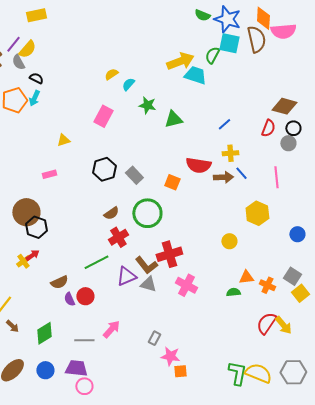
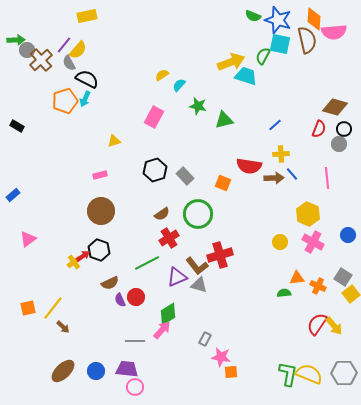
black semicircle: (36, 78) -> (87, 79), size x1.6
brown circle: (26, 212) -> (101, 211), moved
black hexagon: (36, 227) -> (99, 250), moved
pink cross: (186, 285) -> (313, 242), moved
green diamond: (44, 333) -> (168, 314), moved

